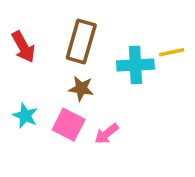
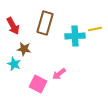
brown star: (81, 88) -> (24, 49), moved
pink square: (69, 125) -> (38, 84), moved

